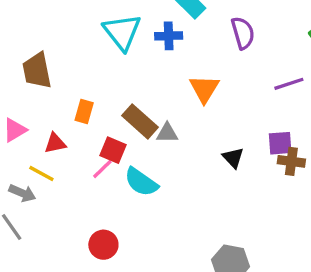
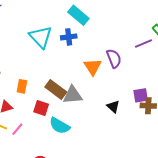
purple semicircle: (243, 33) -> (114, 58), moved
purple line: (289, 84) -> (143, 44), moved
gray triangle: (167, 133) -> (73, 95), size x1.5
pink line: (102, 169) -> (17, 129), moved

